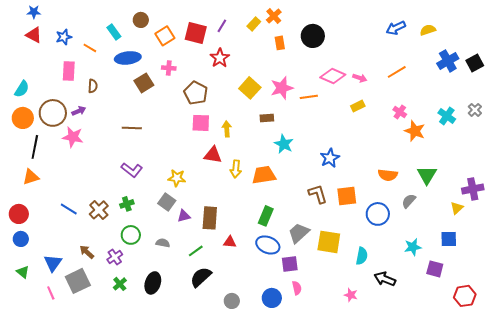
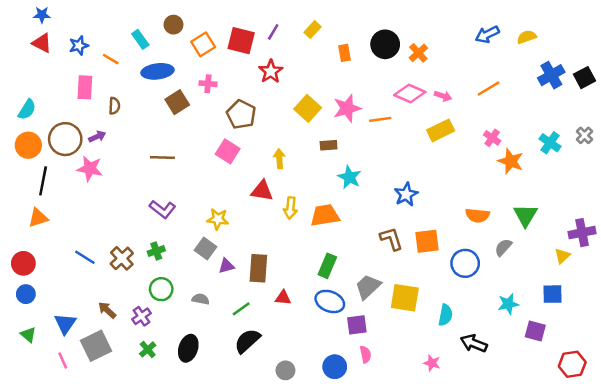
orange cross: (274, 16) -> (418, 53), moved
yellow rectangle: (358, 106) -> (441, 130), size x1.5
pink square: (201, 123) -> (228, 151), moved, turned 30

